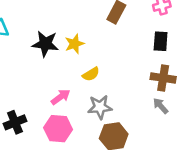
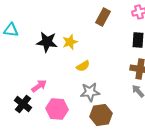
pink arrow: (61, 97) -> (39, 86), moved
black cross: (15, 122) -> (23, 104), turned -30

